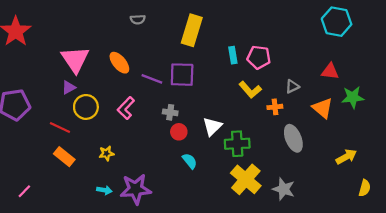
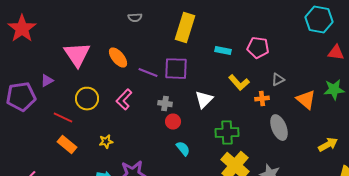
cyan rectangle: (233, 55) -> (223, 51), turned -70
pink pentagon: (259, 57) -> (258, 48), moved
red triangle: (330, 71) -> (336, 53), moved
purple triangle: (69, 88) -> (47, 81), moved
white triangle: (212, 126) -> (204, 100), moved

